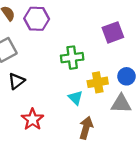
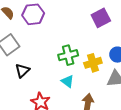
green cross: (72, 58) -> (68, 55), moved
cyan triangle: (75, 98) -> (68, 81), moved

